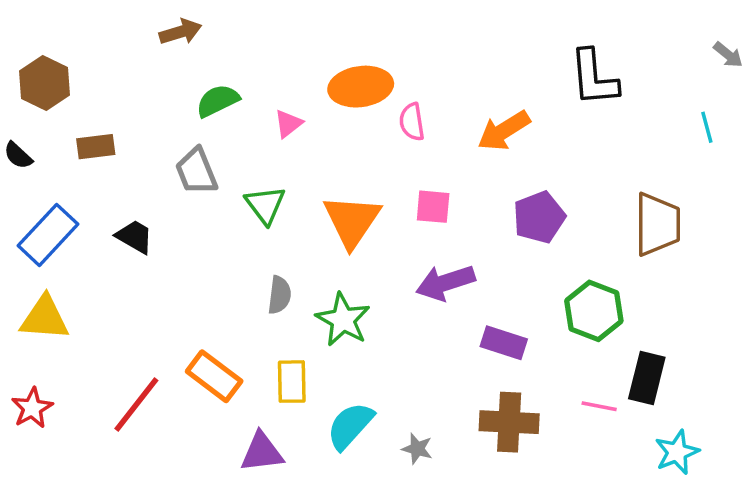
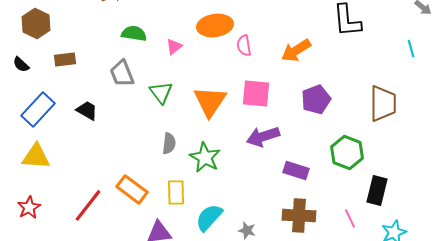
green semicircle: (218, 101) -> (134, 33), turned 35
pink square: (433, 207) -> (256, 93), size x1.4
pink line: (599, 406) -> (350, 218), moved, turned 54

